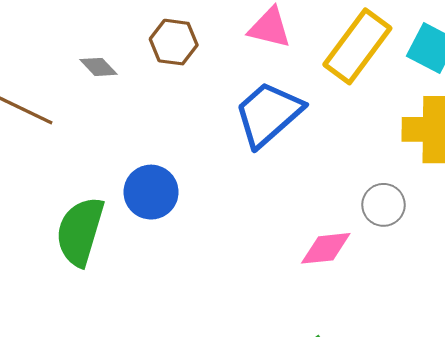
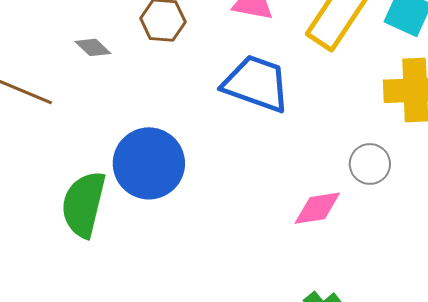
blue trapezoid: (268, 114) -> (256, 84), turned 64
blue circle: (151, 192) -> (149, 163), size x1.4

